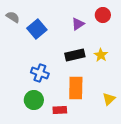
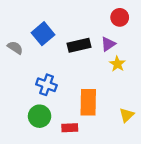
gray semicircle: (13, 17) -> (15, 48), moved
purple triangle: (78, 24) -> (108, 44), moved
black rectangle: (75, 55) -> (79, 45), moved

